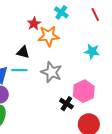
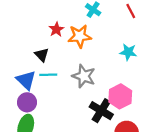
red star: (34, 24) -> (56, 29), moved
black triangle: (23, 52) -> (42, 55), moved, turned 32
black cross: (66, 104) -> (101, 111), size x1.5

